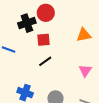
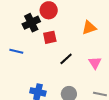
black line: (45, 61) -> (66, 59), moved

